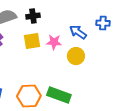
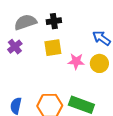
pink star: (54, 42) -> (76, 61), moved

